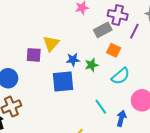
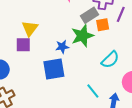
yellow triangle: (51, 44) -> (30, 28), moved
orange square: (114, 50) -> (103, 25), moved, turned -32
green star: (92, 65) -> (82, 36), moved, size x1.6

